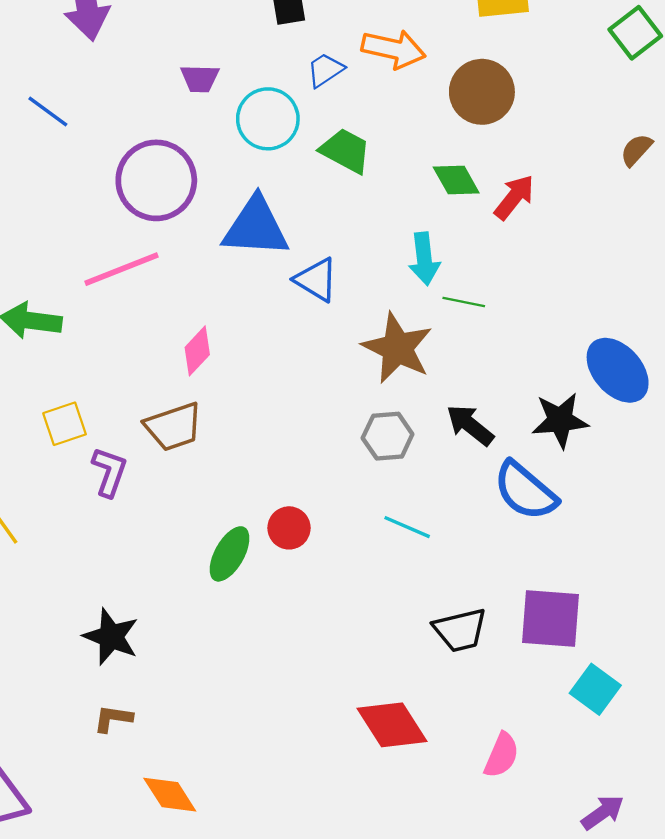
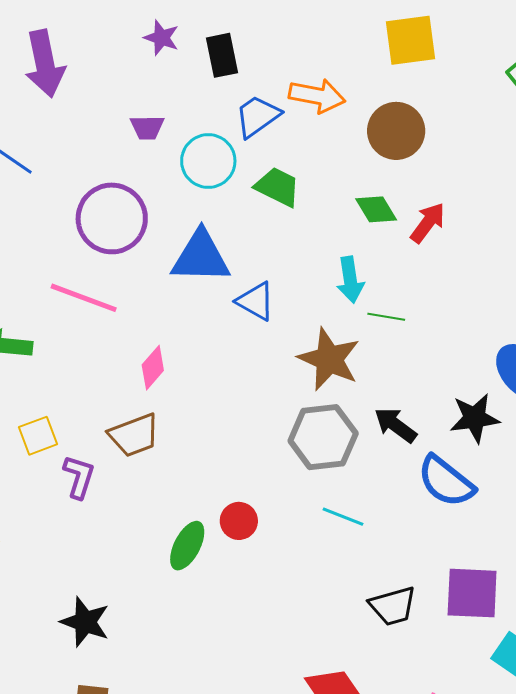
blue trapezoid: (325, 70) -> (257, 116), size x1.4
pink line: (121, 269) -> (84, 298), turned 44
gray hexagon: (388, 436) -> (323, 437), size x1.5

